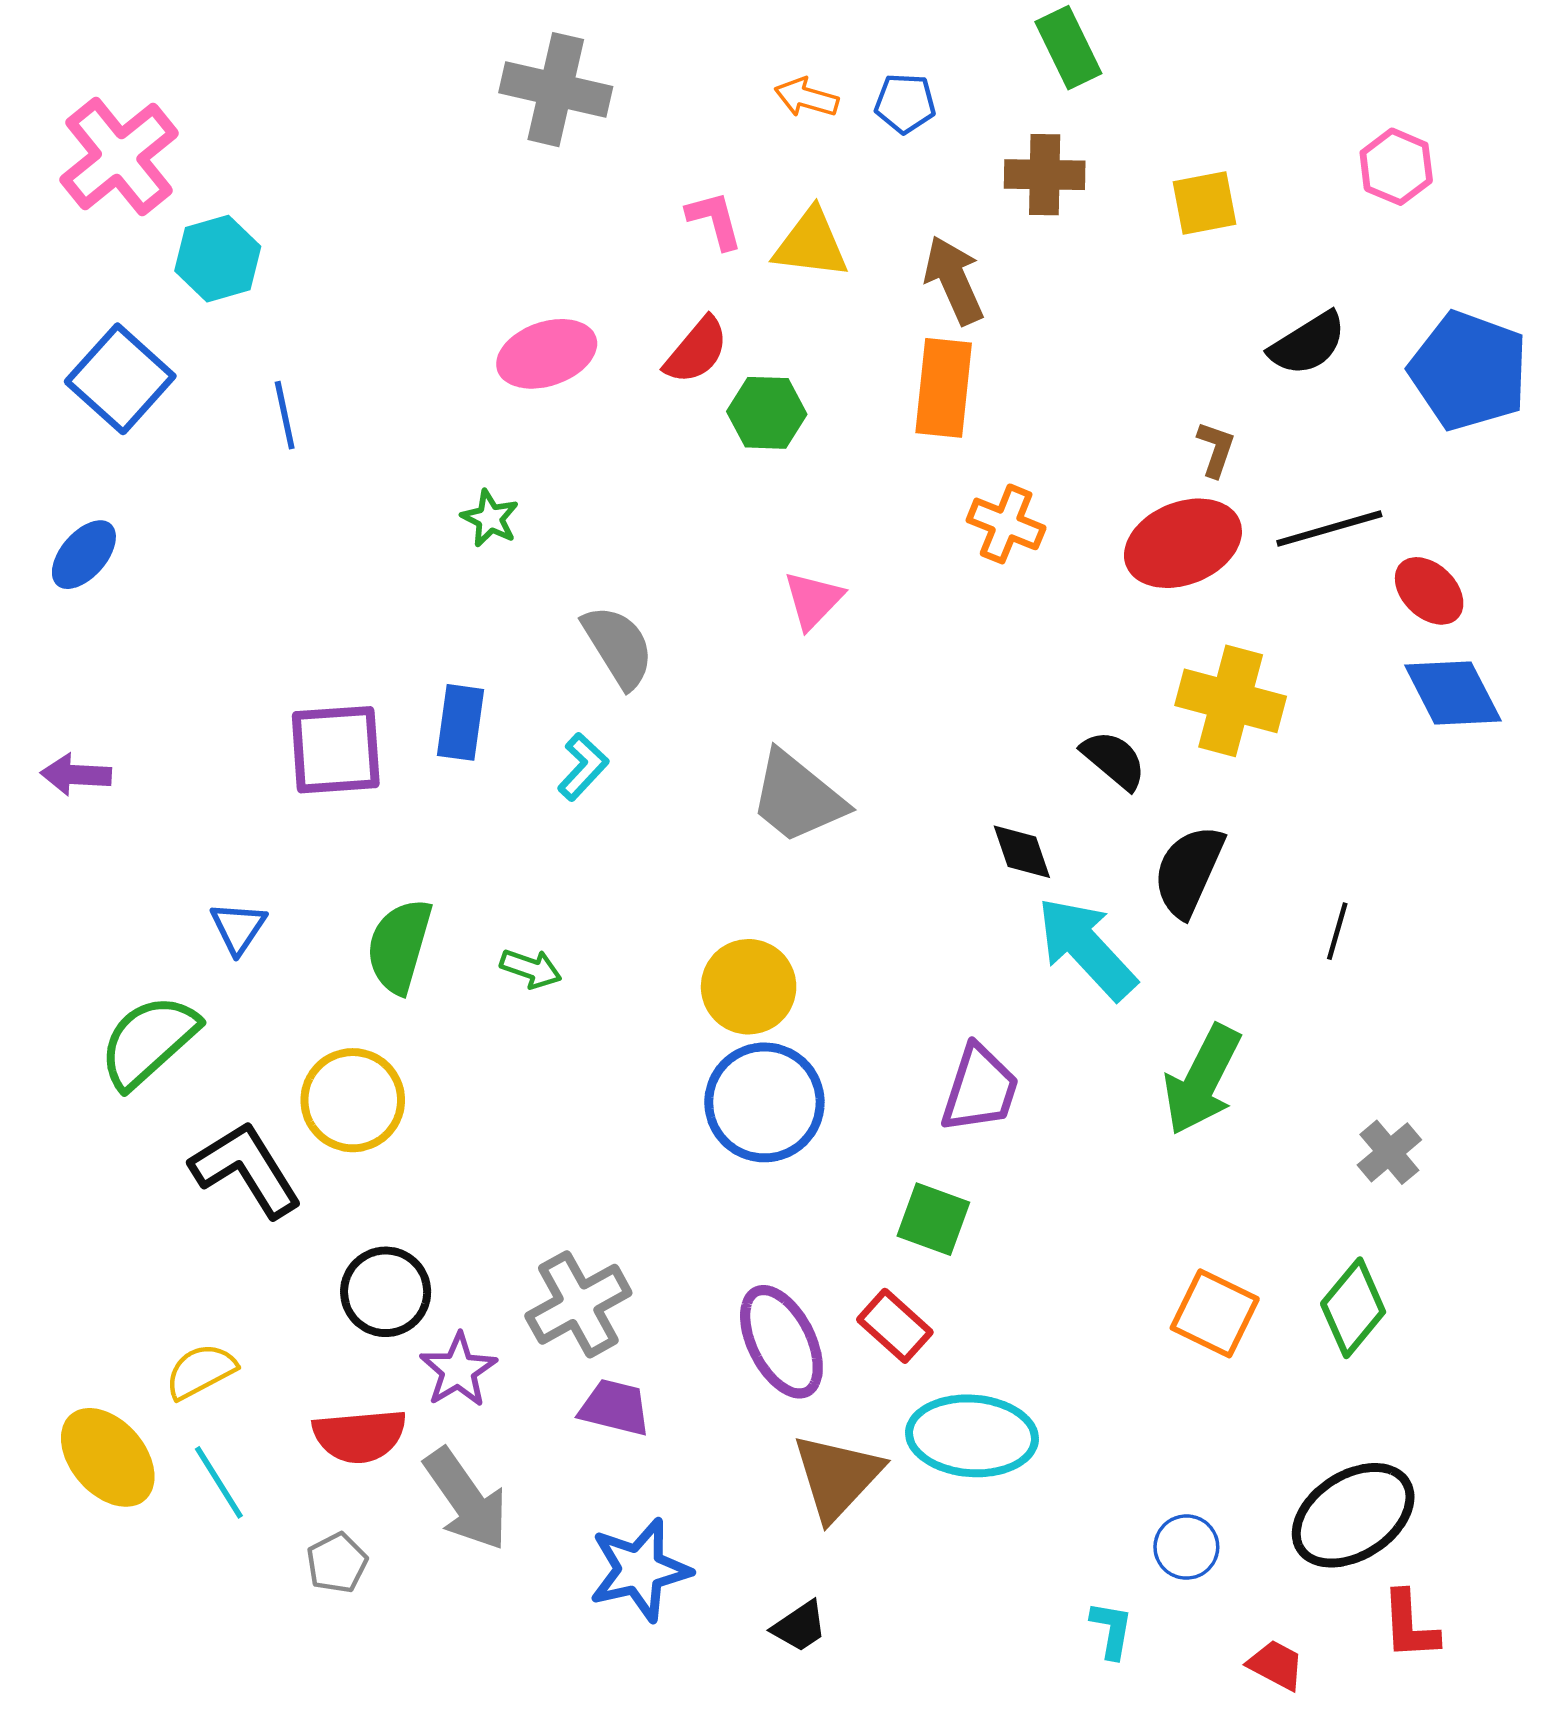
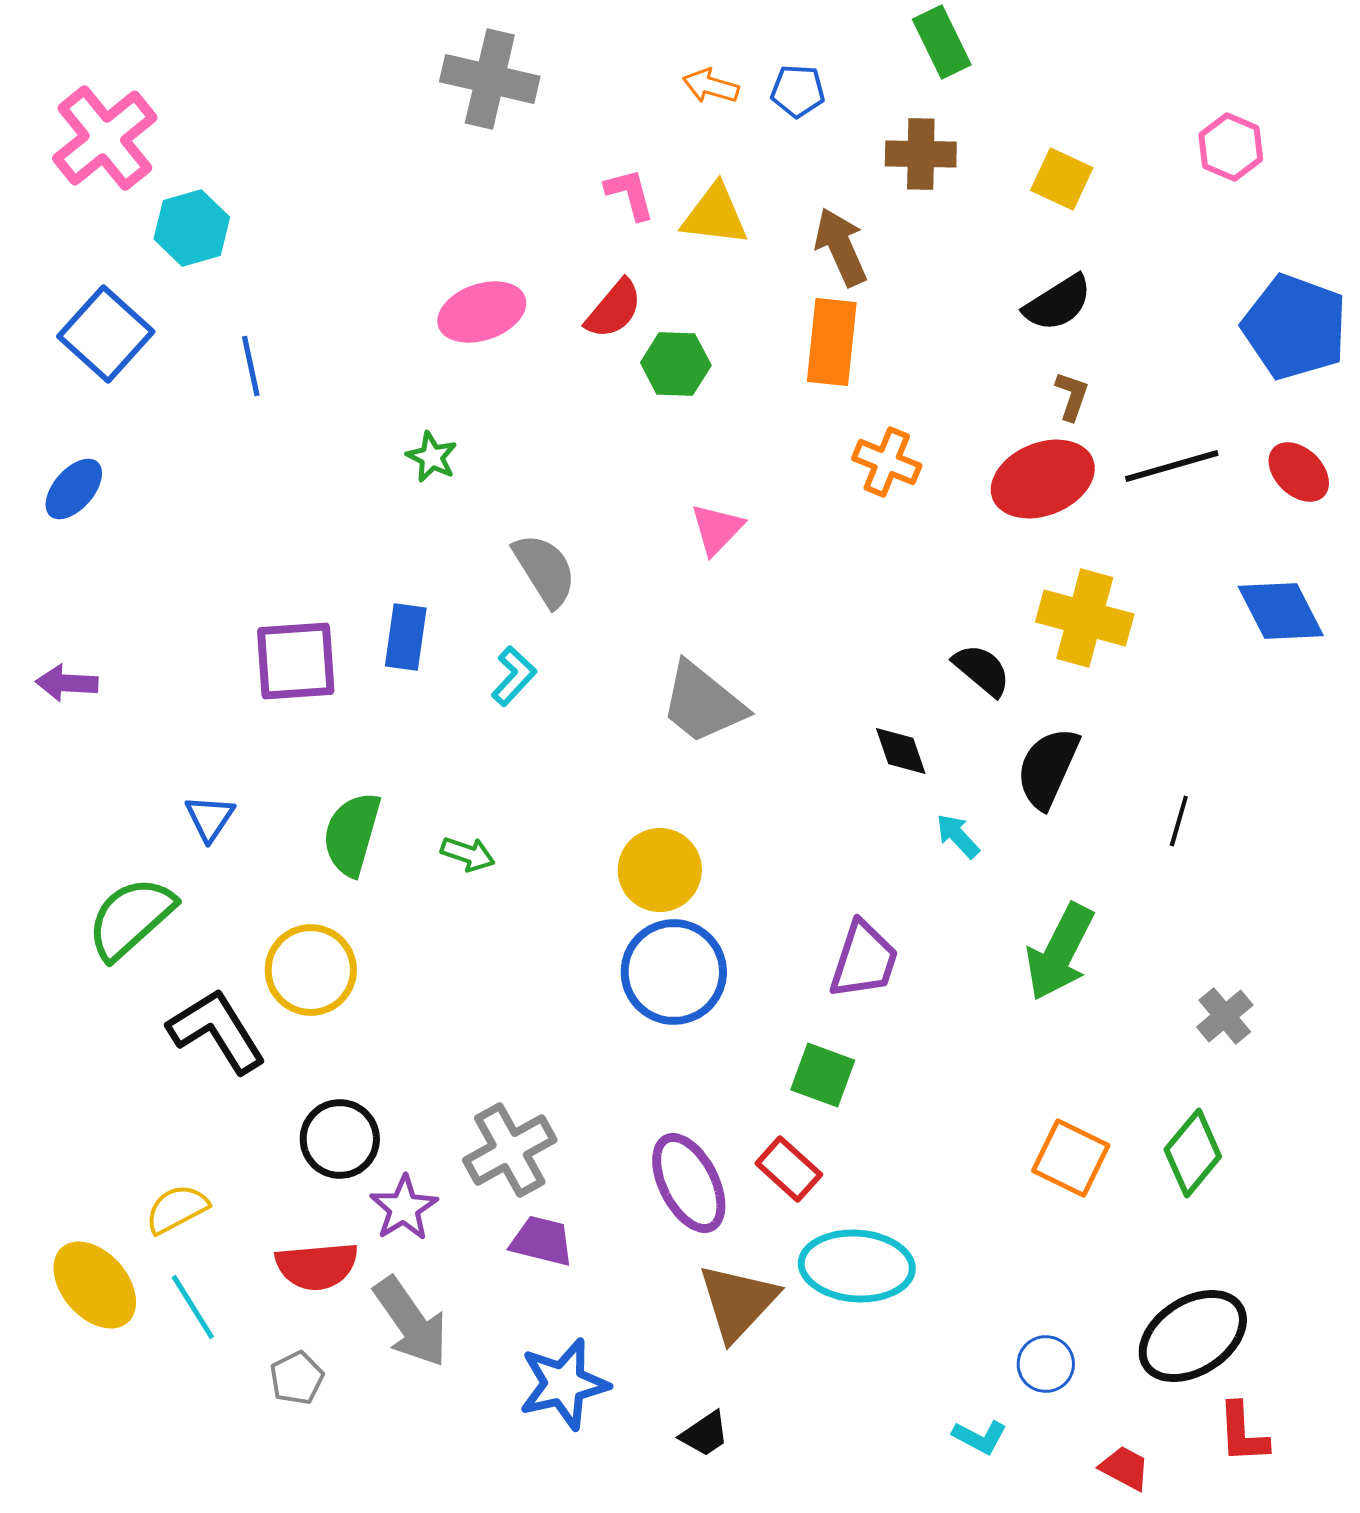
yellow square: (1205, 203) -> (1062, 179), turned 36
black semicircle: (1308, 344) -> (1058, 303), moved
red ellipse: (1429, 591) -> (1299, 472), moved
cyan arrow: (1087, 948) -> (958, 836), size x0.5
cyan L-shape: (1112, 1630) -> (980, 1437), turned 108

